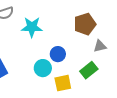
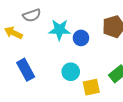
blue circle: (58, 54) -> (81, 38), moved

